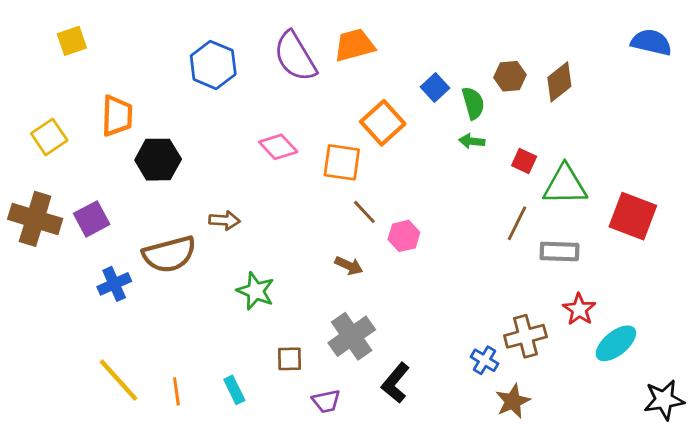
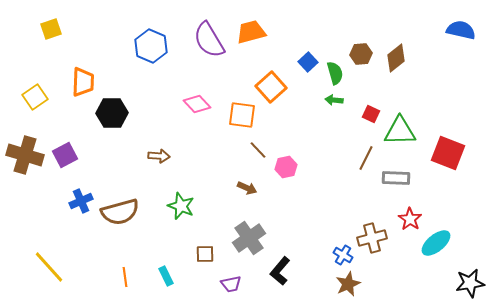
brown semicircle: (169, 254) -> (120, 212), moved
yellow line: (118, 380) -> (49, 267), moved
brown star: (513, 401) -> (348, 284), moved

